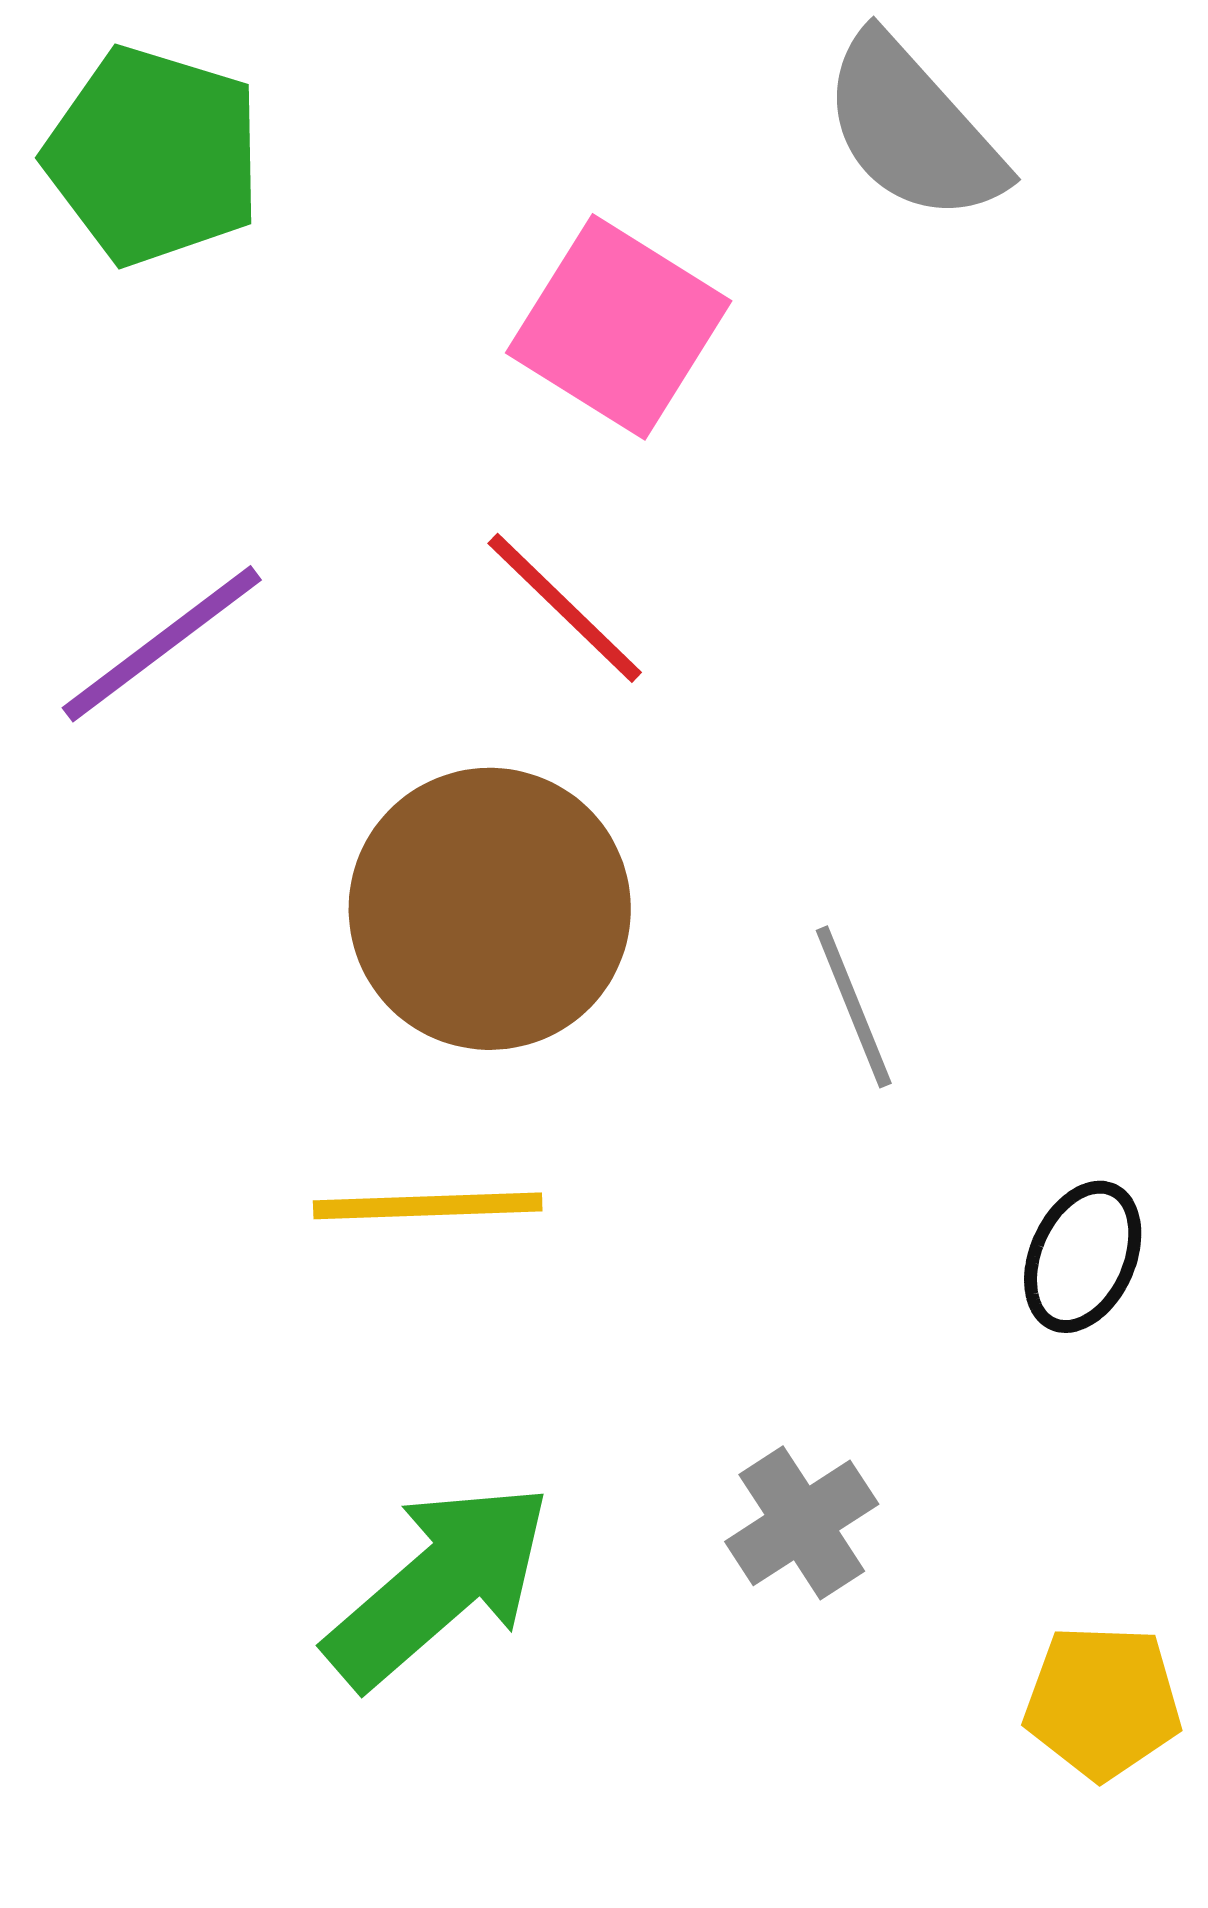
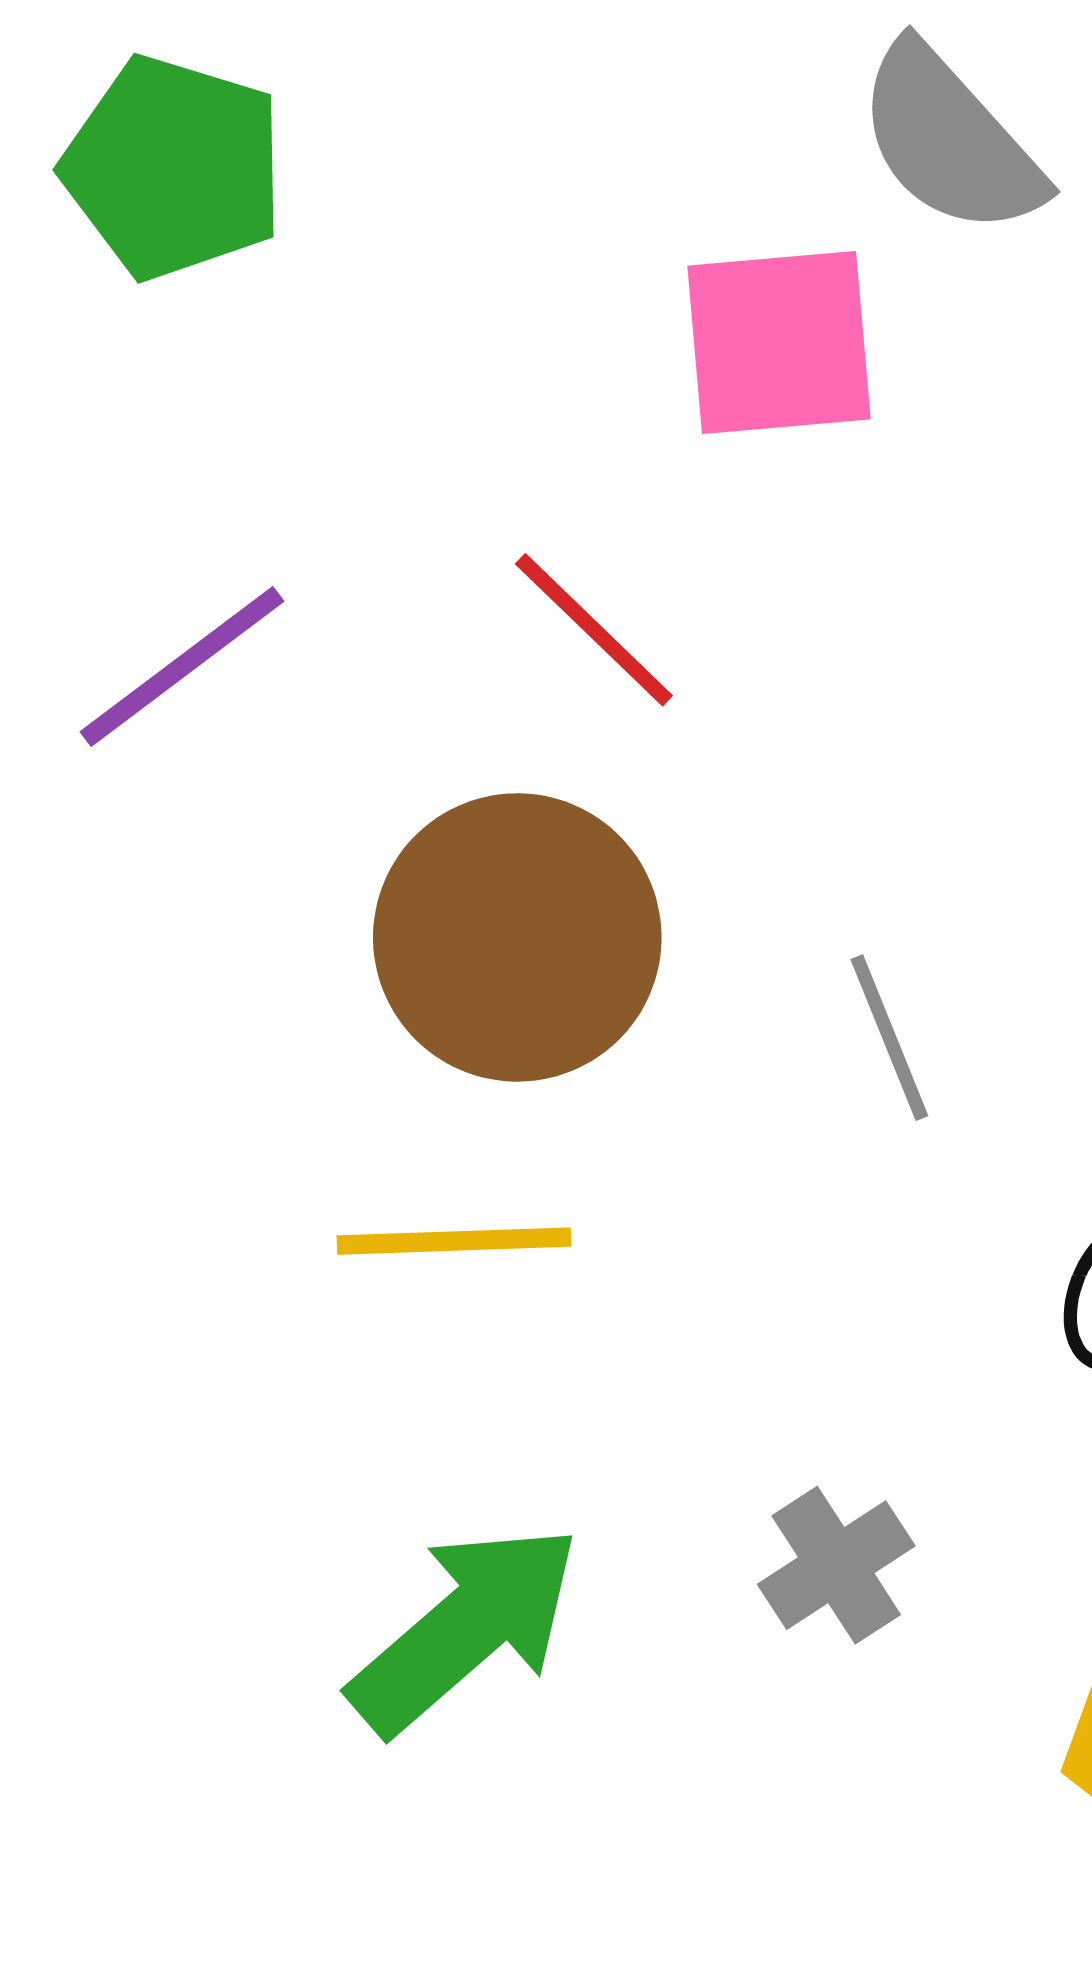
pink square: (619, 327) -> (779, 342), moved, turned -37

